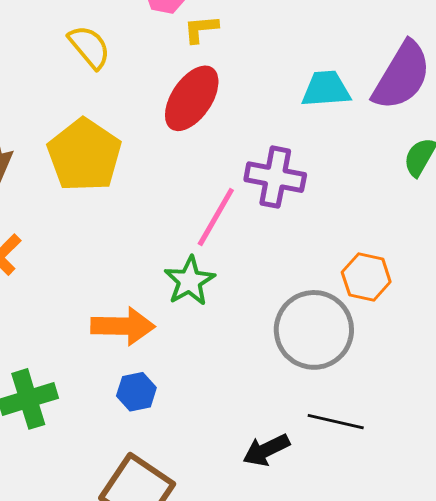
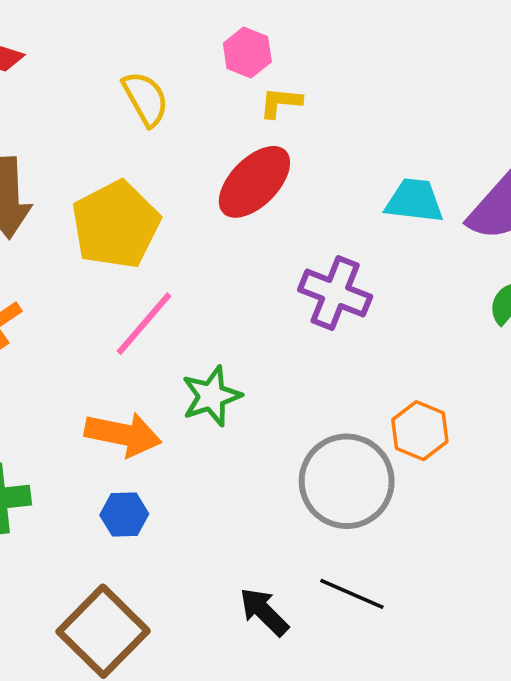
pink line: (216, 217) -> (144, 324), moved
black arrow: (266, 450) -> (264, 612), turned 60

